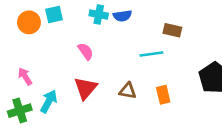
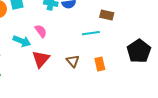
brown triangle: (128, 91) -> (73, 61), turned 40
cyan arrow: (49, 101) -> (22, 41), moved, turned 84

